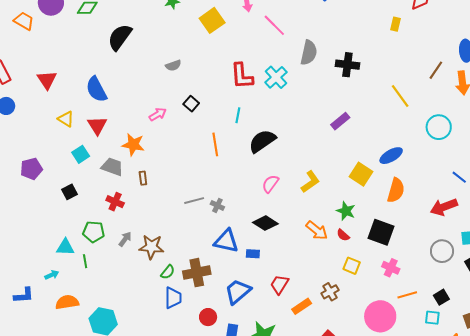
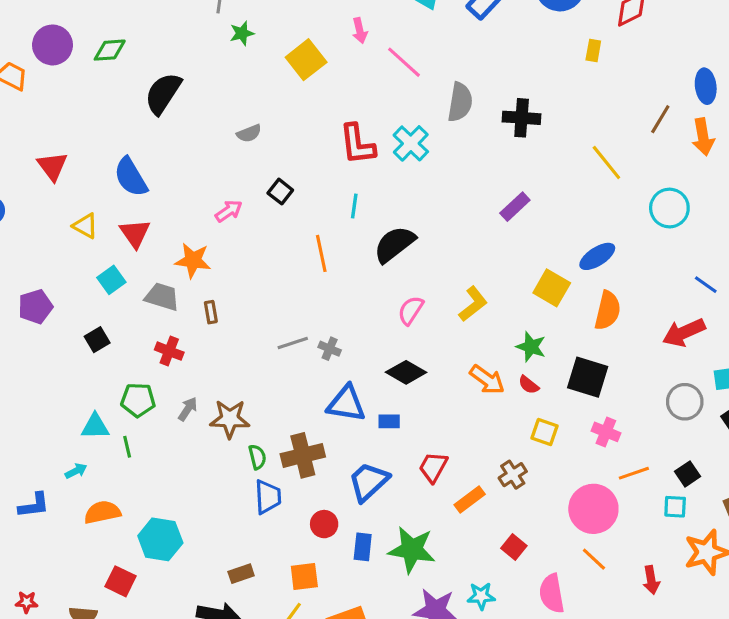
green semicircle: (168, 272) -> (257, 457), turned -49

